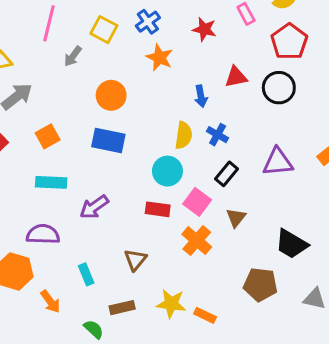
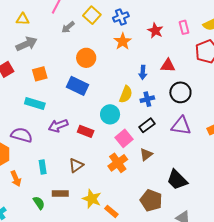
black circle: (279, 88) -> (180, 92), moved
blue cross: (218, 135) -> (147, 99), turned 32
red rectangle: (158, 209) -> (86, 131), moved

